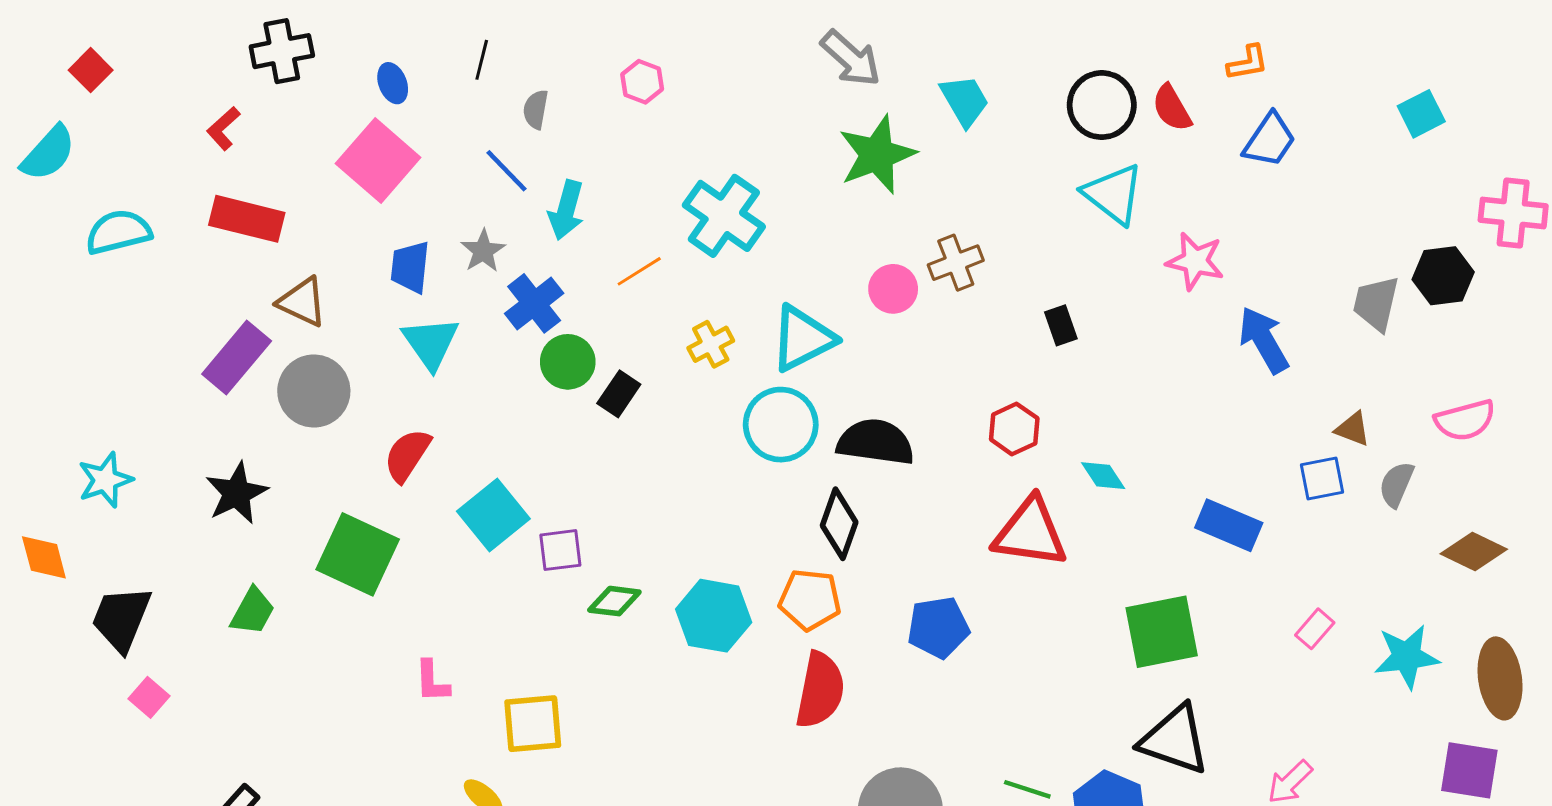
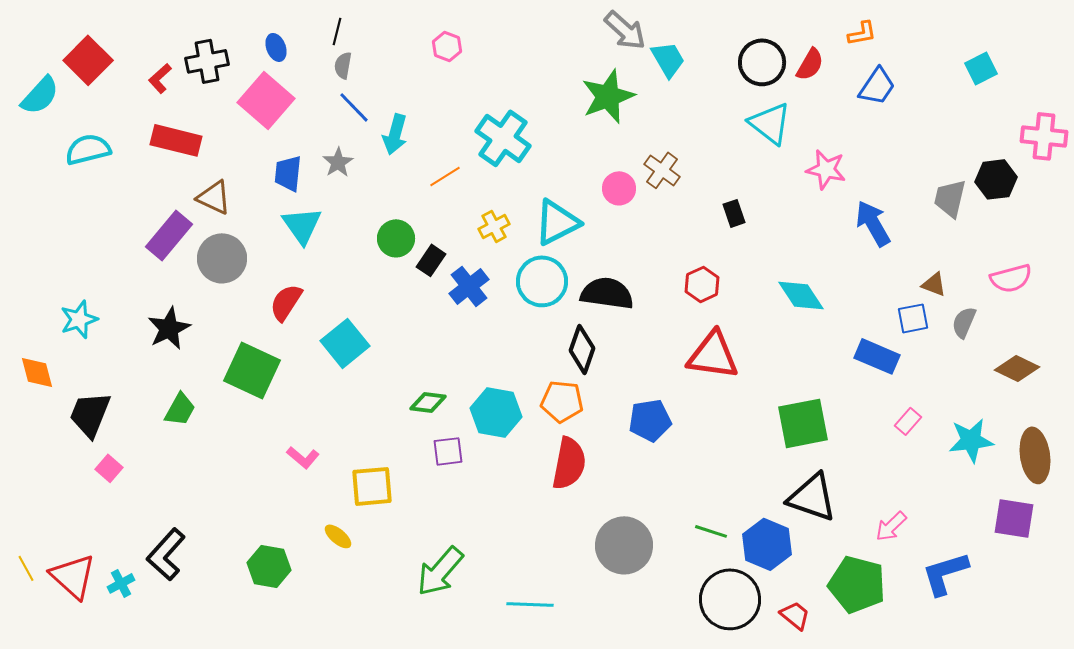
black cross: (282, 51) -> (207, 61), moved
gray arrow: (851, 58) -> (625, 30), moved
red square: (91, 70) -> (88, 60), moved, size x1.6
red semicircle: (1172, 108) -> (810, 64), turned -120
gray semicircle: (536, 109) -> (343, 65), moved
brown cross: (956, 263) -> (662, 170), turned -33
blue cross: (534, 303) -> (469, 286), moved
cyan diamond: (1103, 476) -> (801, 295), moved, size x1.5
blue rectangle: (1229, 525) -> (877, 356), moved
purple square: (560, 550) -> (448, 451), moved
pink L-shape: (432, 681) -> (303, 457), turned -48

